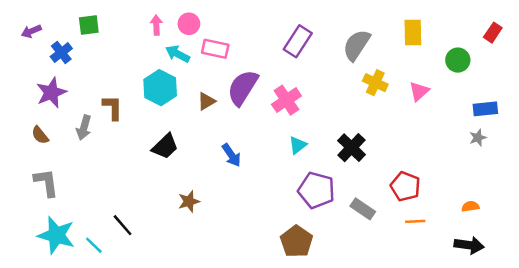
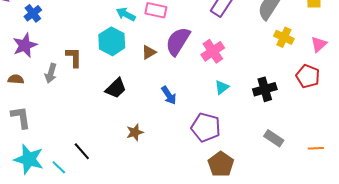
brown semicircle: (40, 135) -> (16, 79), turned 133
black cross: (352, 148) -> (265, 89), turned 30
red pentagon: (405, 186) -> (308, 76), moved
purple pentagon: (316, 190) -> (206, 127), moved

